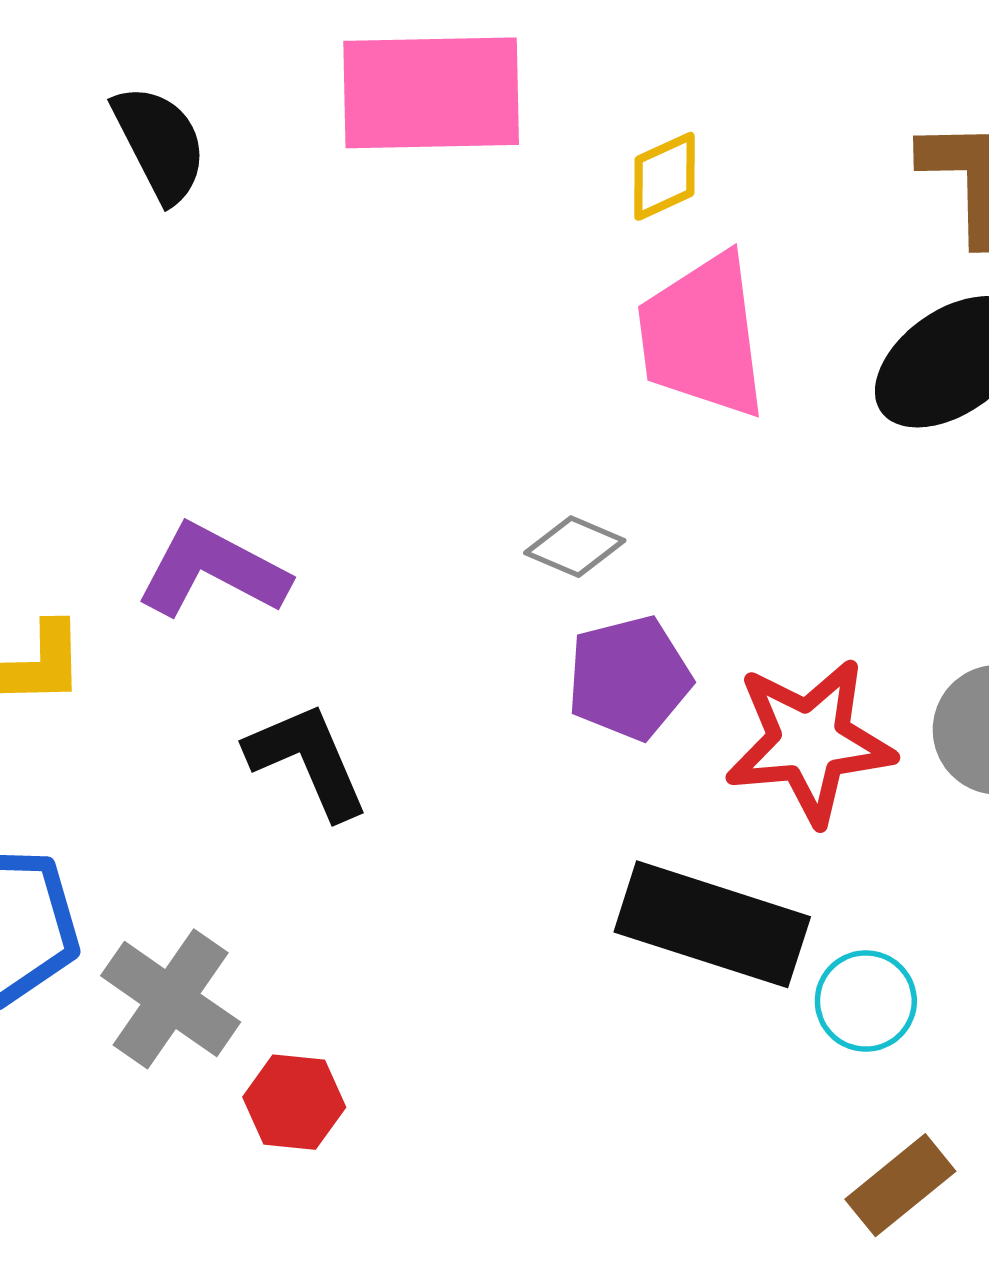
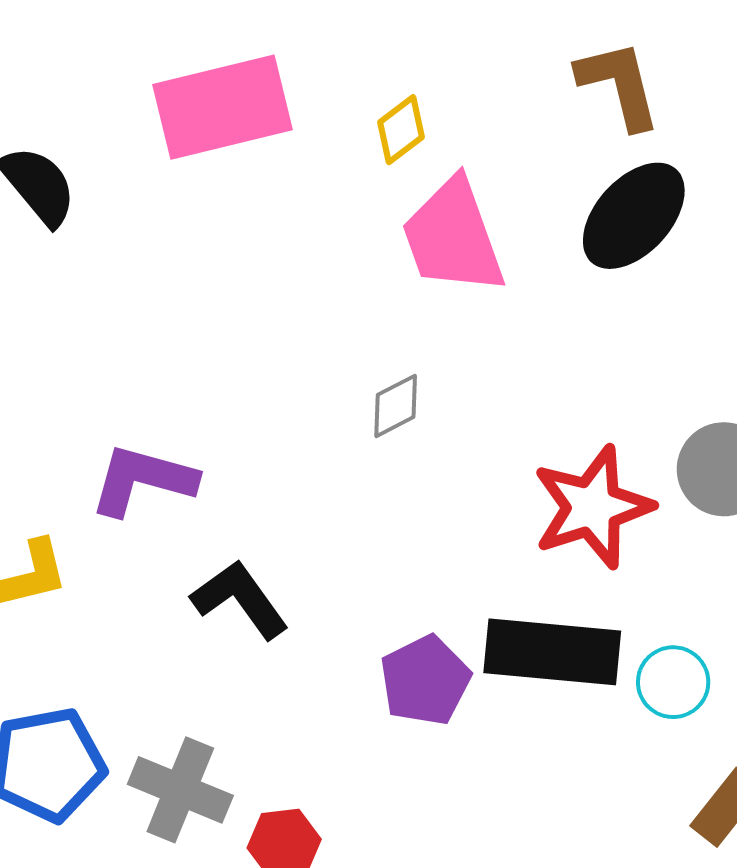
gray diamond: (575, 547) -> (396, 406), turned -38
purple pentagon: (629, 678) -> (425, 680), moved

